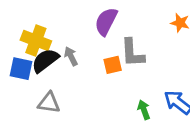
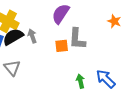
gray triangle: (49, 103) -> (12, 68), turned 36

